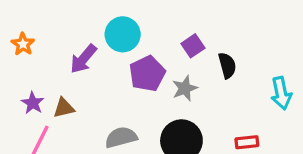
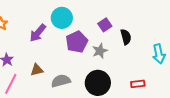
brown triangle: (64, 108) -> (37, 70), moved

